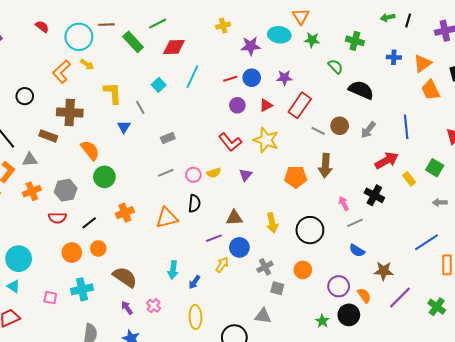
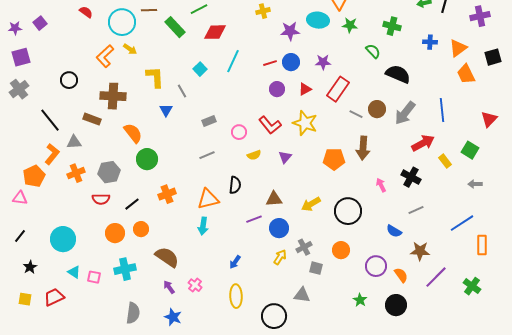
gray arrow: (368, 130) -> (405, 113), size x1.4
pink circle: (193, 175) -> (239, 132), moved
yellow arrow: (272, 223) -> (311, 204), turned 72
gray line: (355, 223) -> (416, 210), moved
yellow arrow: (222, 265) -> (280, 257), moved
cyan arrow: (173, 270) -> (203, 226), moved
cyan triangle: (13, 286) -> (74, 272), moved
black circle: (349, 315) -> (396, 305), moved

